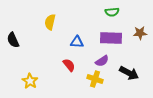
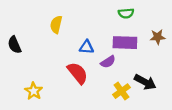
purple semicircle: (102, 61) -> (108, 62), moved
red semicircle: (69, 65) -> (78, 73), size x1.5
yellow cross: (95, 79) -> (122, 91), moved, turned 35

